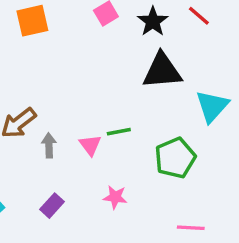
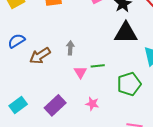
gray arrow: (49, 145) -> (70, 48), moved
purple rectangle: (52, 206) -> (55, 105), size x1.5

